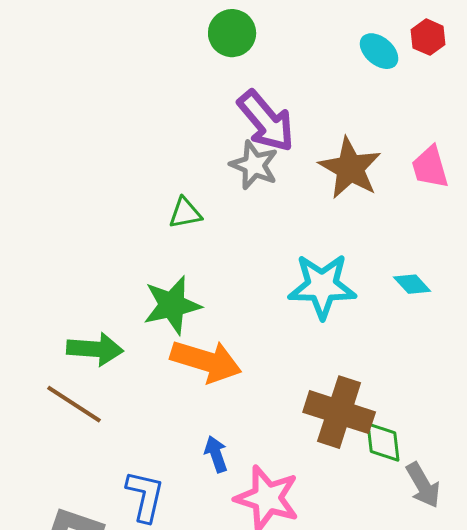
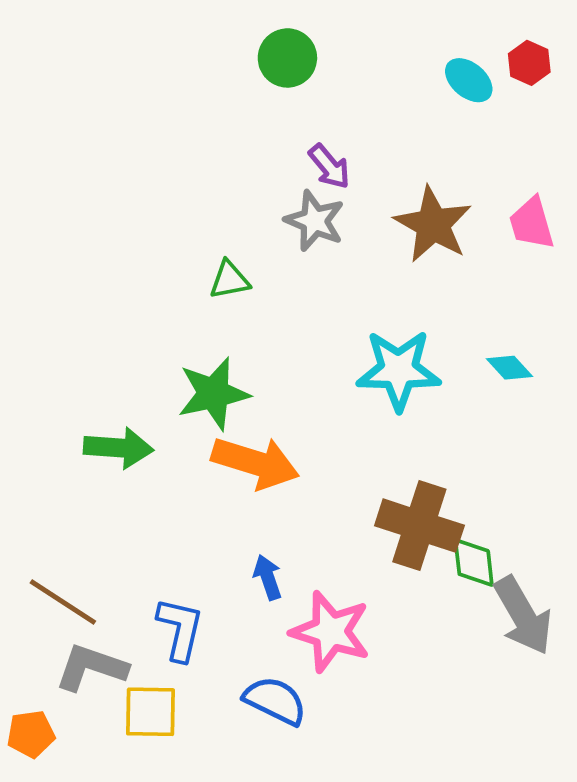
purple arrow: (266, 121) -> (329, 167), size x0.6
brown line: (74, 404) -> (63, 602), moved
gray arrow: (423, 485) -> (523, 616), size x1.4

